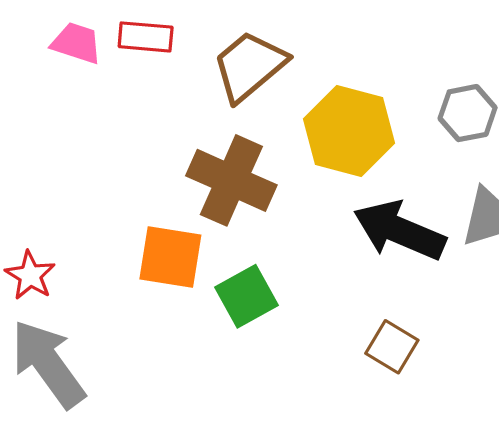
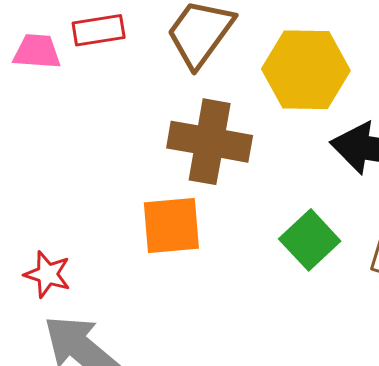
green square: (247, 296) -> (310, 240), moved

